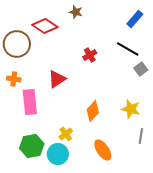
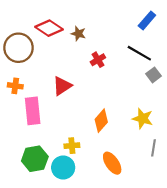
brown star: (76, 12) -> (78, 34), moved
yellow cross: (66, 134) -> (72, 146), turned 32

